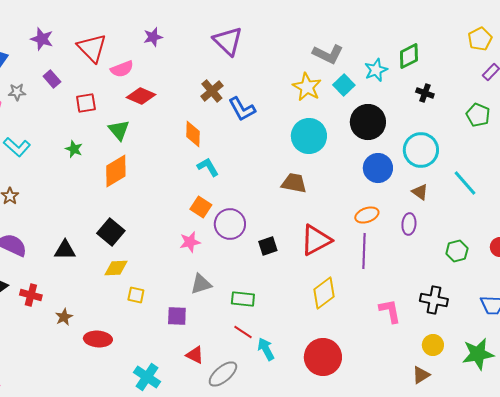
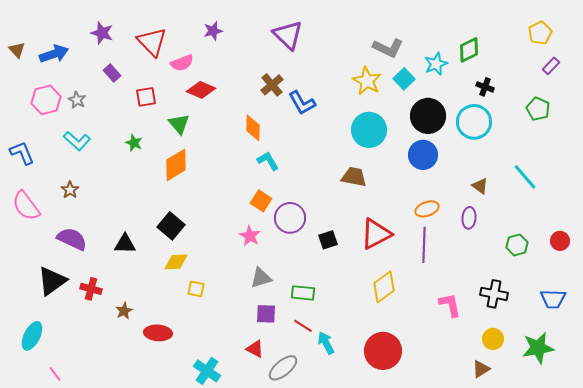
gray star: (17, 92) -> (77, 100), moved, turned 30
cyan circle: (421, 150) -> (474, 122), moved
blue circle: (378, 168) -> (423, 155), moved
pink star: (190, 242) -> (250, 236), turned -30
purple square: (177, 316) -> (266, 314), moved

